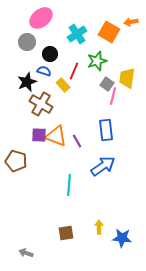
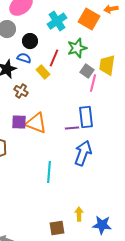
brown cross: (41, 104) -> (21, 91), size x0.6
purple line: (77, 141) -> (72, 128), moved, turned -64
blue arrow: (103, 166) -> (83, 153), turned -35
brown square: (66, 233) -> (57, 228), moved

